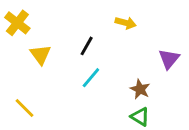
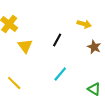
cyan line: (91, 78) -> (60, 74), moved
brown star: (140, 89) -> (94, 47), moved

